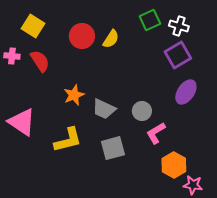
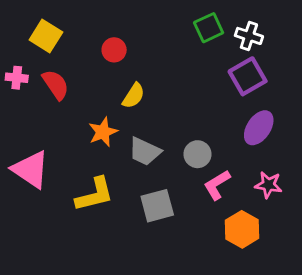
red circle: (82, 36) -> (114, 50), size x0.7
yellow semicircle: (111, 39) -> (134, 96), moved
pink star: (193, 185) -> (268, 185), moved

